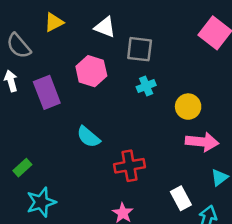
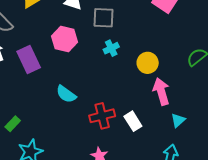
pink arrow: (202, 142) -> (161, 91), turned -108
white rectangle: (181, 198) -> (133, 121), moved

